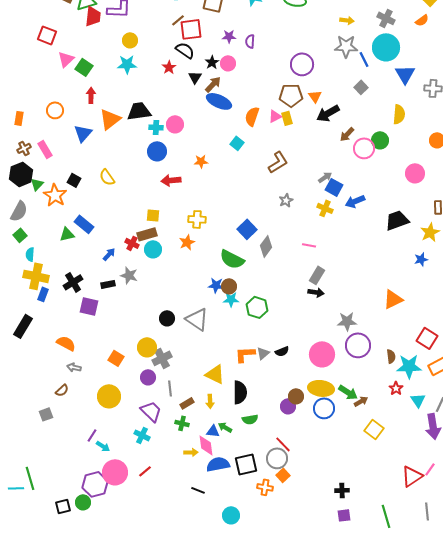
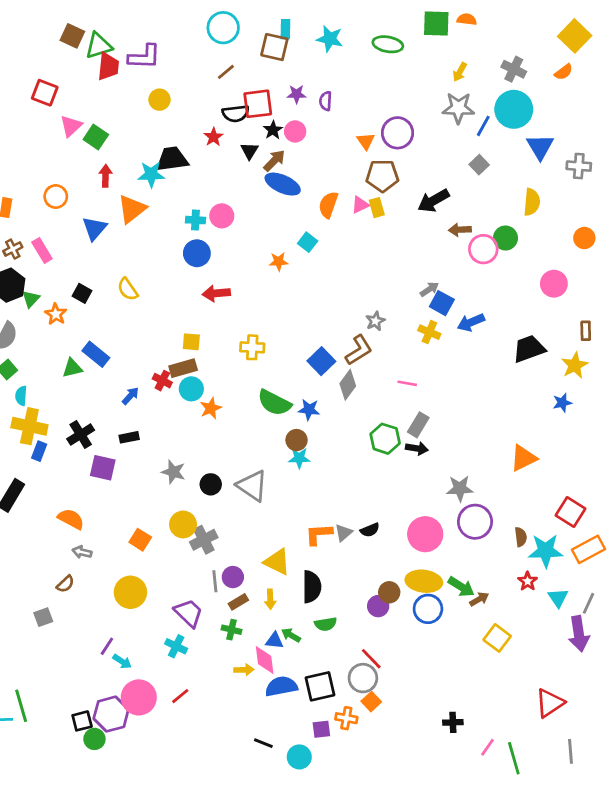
yellow arrow: (347, 20) -> (460, 72), turned 112
red square: (191, 29) -> (258, 104), moved
black semicircle: (185, 50) -> (236, 113), turned 138
blue line: (364, 59) -> (483, 126), turned 56
cyan star: (127, 64) -> (151, 174), moved
orange triangle: (315, 96) -> (366, 141), moved
black trapezoid: (139, 111) -> (172, 159), moved
brown arrow: (347, 134) -> (460, 230), turned 42
orange star: (201, 161) -> (279, 262), moved
brown L-shape: (278, 162) -> (359, 350), moved
orange star: (55, 195) -> (56, 314), size x0.7
orange star: (187, 242) -> (211, 408), moved
green semicircle: (232, 259) -> (274, 403), moved
gray star: (129, 275) -> (173, 472), moved
blue star: (216, 285) -> (309, 410), moved
green hexagon: (257, 307) -> (385, 439), moved
purple circle: (148, 377) -> (233, 577), moved
pink line: (430, 469) -> (487, 747), moved
black line: (198, 490) -> (263, 743), moved
black square: (63, 506) -> (82, 721), moved
purple square: (344, 515) -> (321, 729), moved

